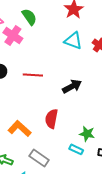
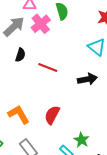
black arrow: (72, 86) -> (87, 79), moved

